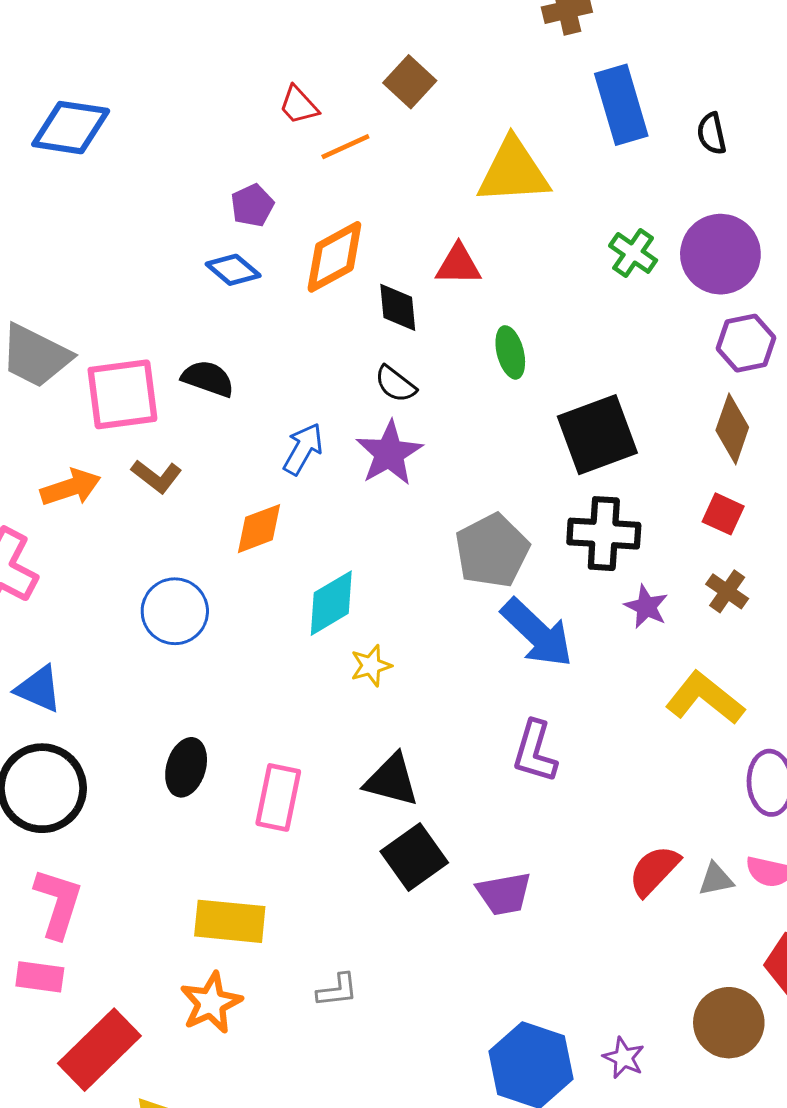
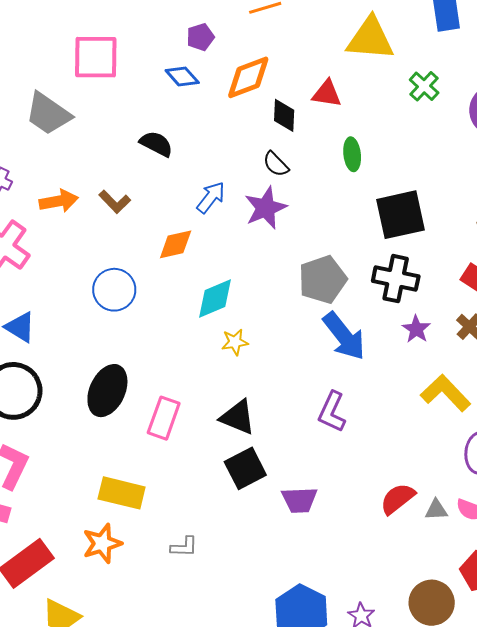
green cross: (633, 253) -> (424, 86), moved
pink square: (122, 394) -> (96, 57), moved
black ellipse: (186, 767) -> (107, 391), size x1.4

